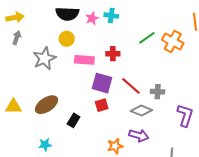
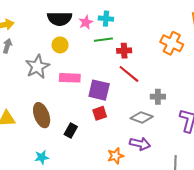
green line: (147, 38) -> (103, 40), moved, turned 30
red cross: (113, 54) -> (124, 51), moved
pink rectangle: (84, 60) -> (70, 78), moved
red line: (131, 86) -> (129, 74), moved
brown ellipse: (47, 105) -> (42, 115), turned -75

